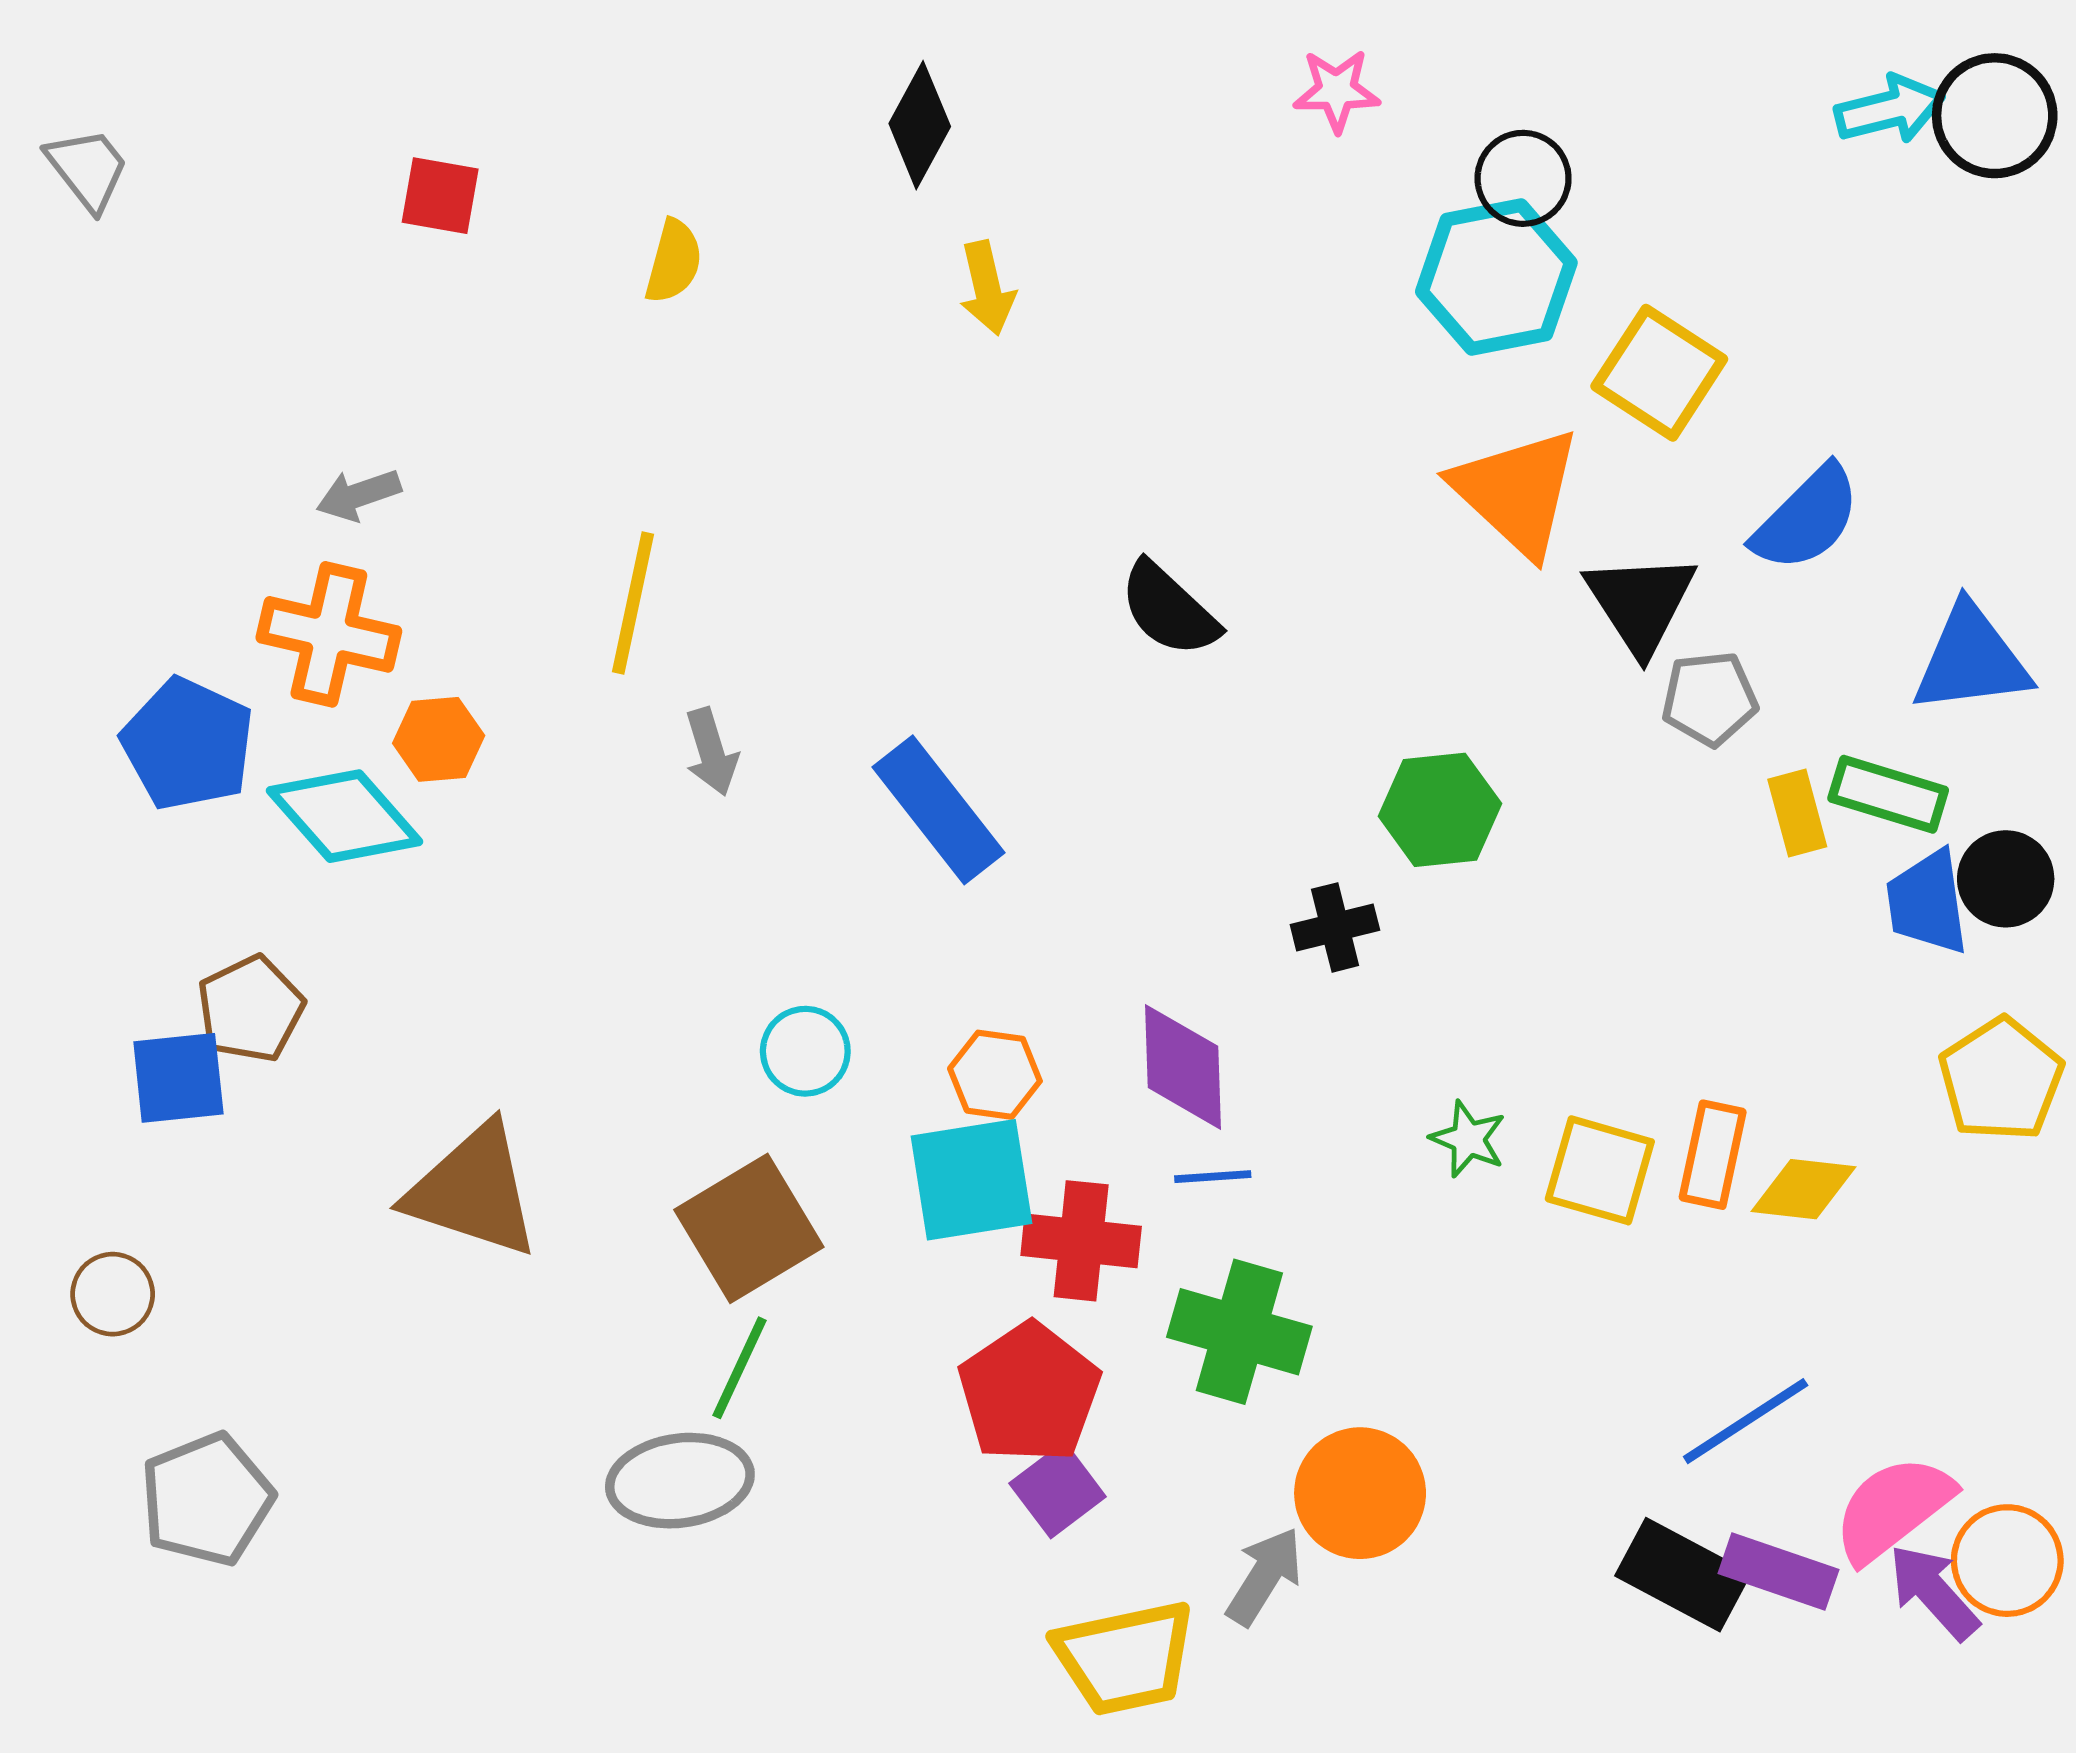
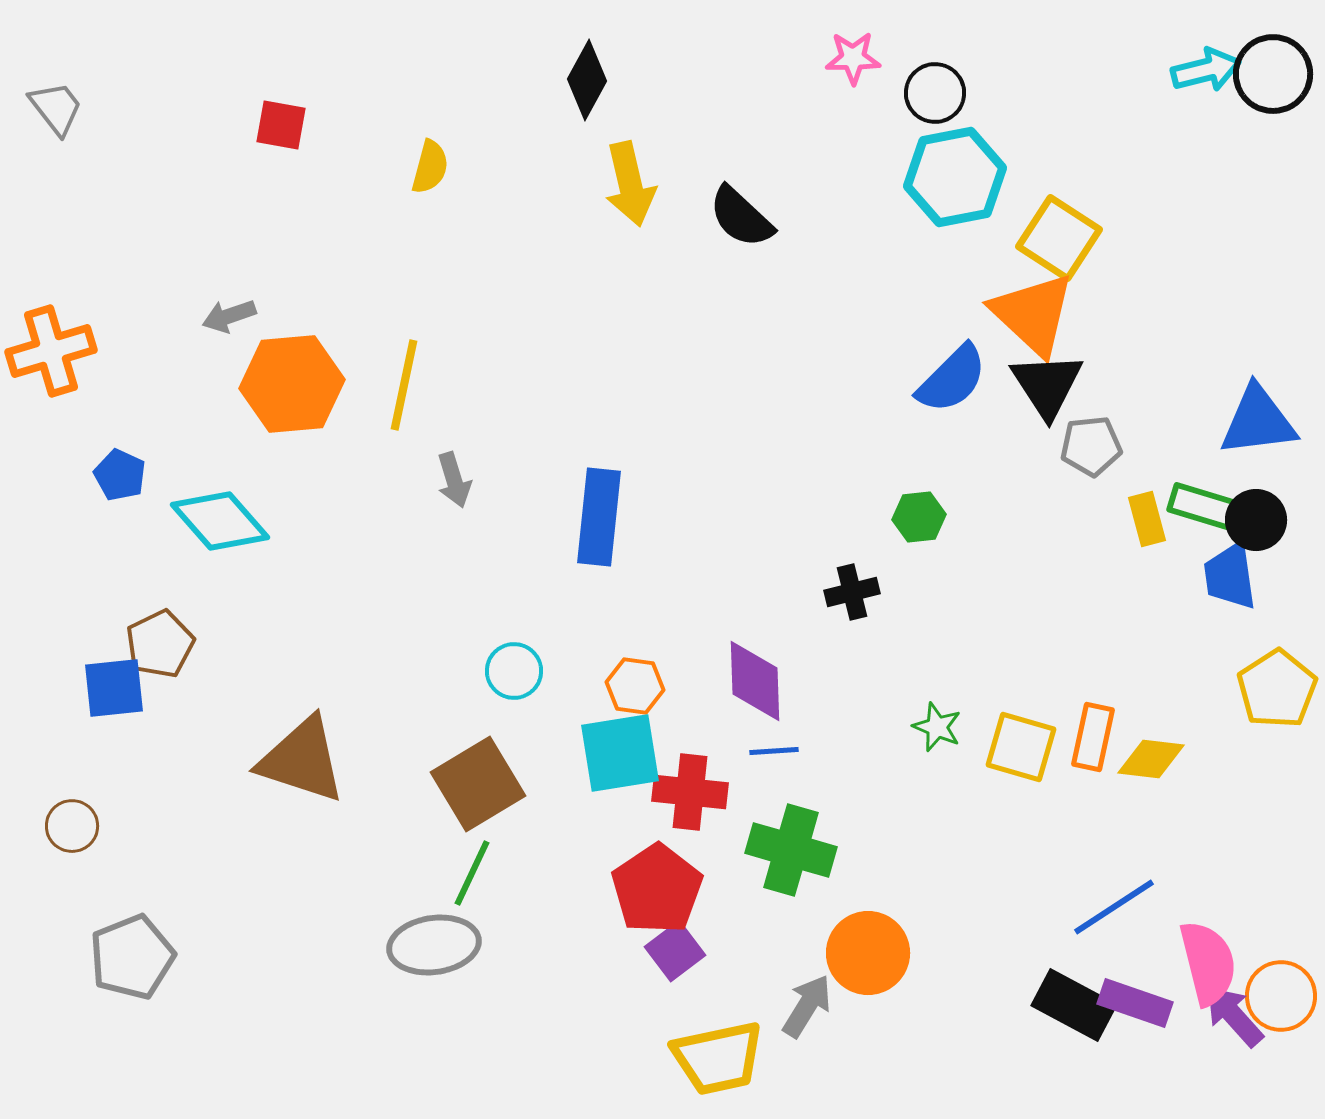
black circle: (1523, 178) -> (935, 93), moved
yellow arrow: (987, 288) -> (630, 184), size x1.4
orange triangle: (1517, 492) -> (1033, 314), moved
blue semicircle: (1807, 518) -> (952, 379), moved
black semicircle: (1169, 609) -> (741, 217), moved
orange cross: (329, 634) -> (51, 351), moved, turned -30
orange hexagon: (439, 739) -> (292, 384), moved, size x1.8
blue pentagon: (188, 744) -> (120, 475), size x0.6
blue rectangle: (938, 810) -> (599, 517), turned 44
green hexagon: (1440, 810) -> (919, 517), size x0.7
black circle: (2006, 879) -> (1256, 520), moved
pink semicircle: (1893, 1509) -> (1208, 963), turned 114

